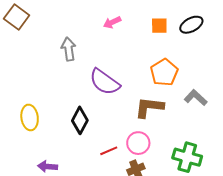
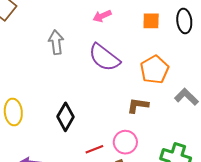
black ellipse: (191, 25) -> (184, 21), turned -70
purple semicircle: (105, 82) -> (104, 58), moved
brown L-shape: (149, 107) -> (138, 105), size x0.7

